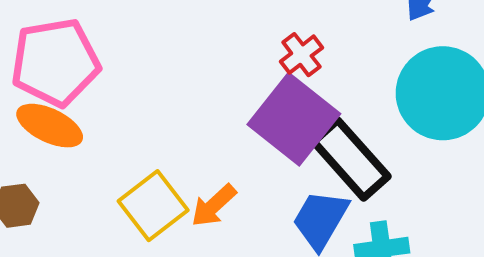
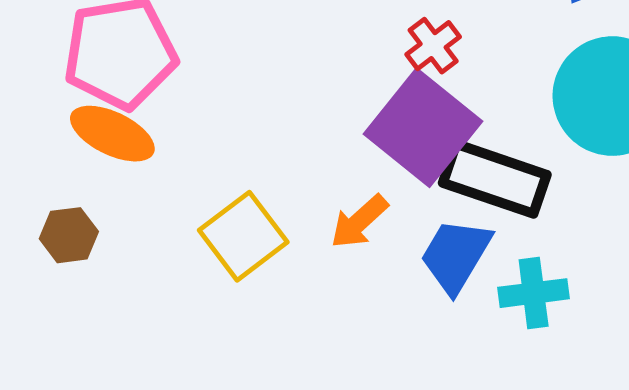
black rectangle: (351, 159) -> (495, 179), turned -30
orange arrow: (214, 206) -> (359, 222), moved

